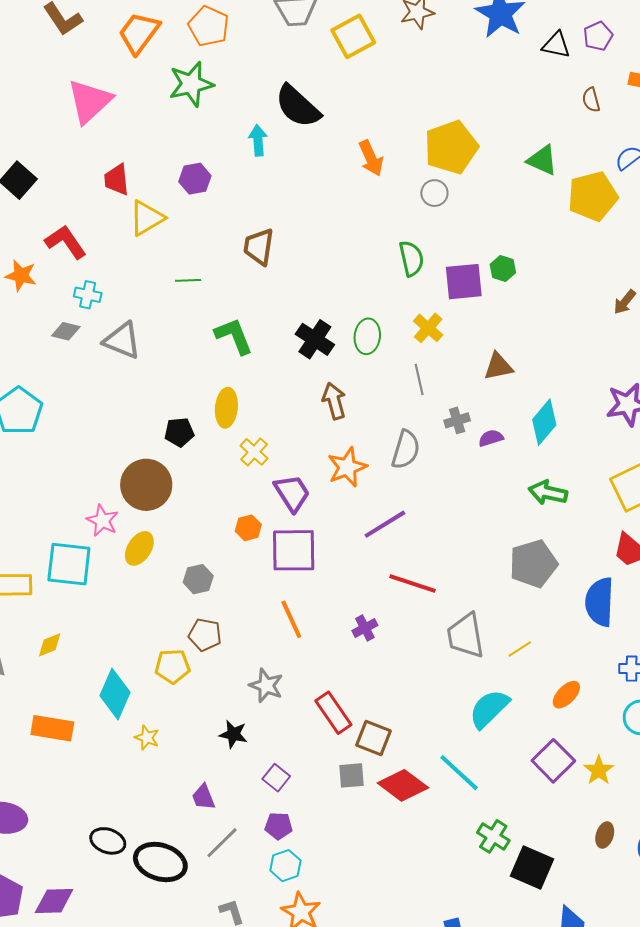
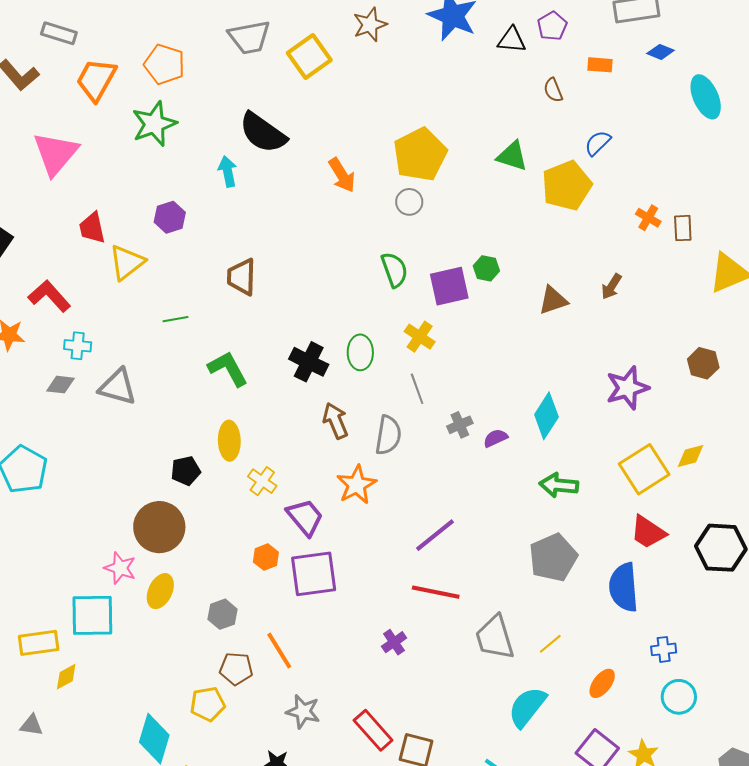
brown triangle: (498, 366) -> (553, 300), moved
gray semicircle: (406, 450) -> (388, 435), moved
purple line: (385, 524) -> (435, 535), moved
orange line: (291, 619) -> (279, 651), moved
yellow diamond: (50, 645) -> (66, 677), moved

